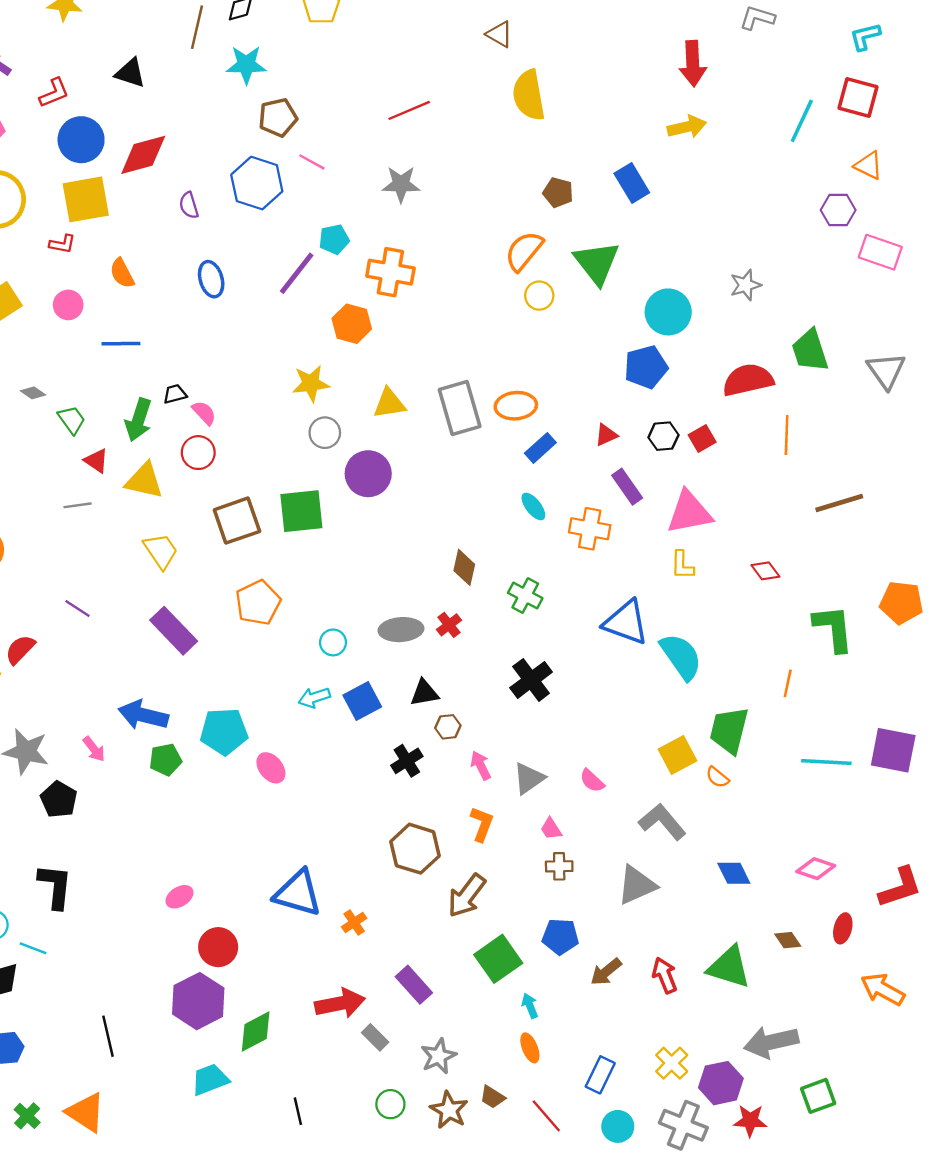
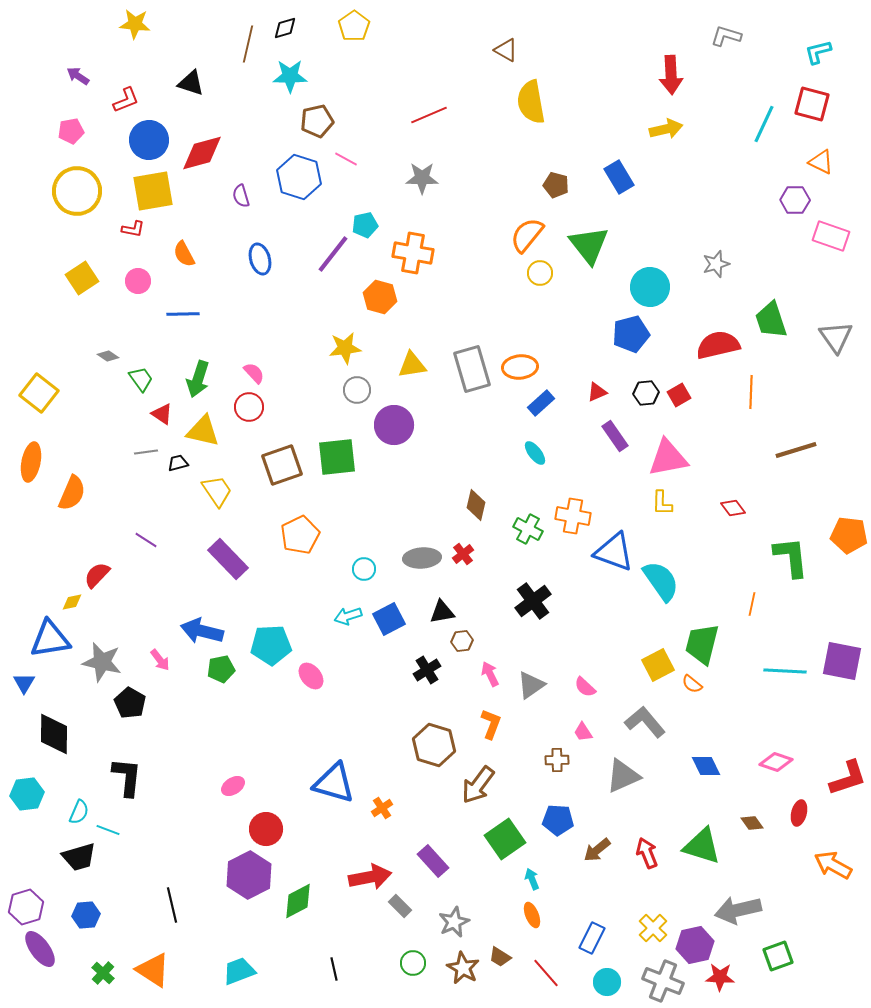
black trapezoid: (175, 394) -> (178, 463), moved
orange cross: (590, 529) -> (573, 516), moved
pink trapezoid: (551, 829) -> (583, 732), moved
cyan trapezoid: (210, 1080) -> (239, 971), moved

